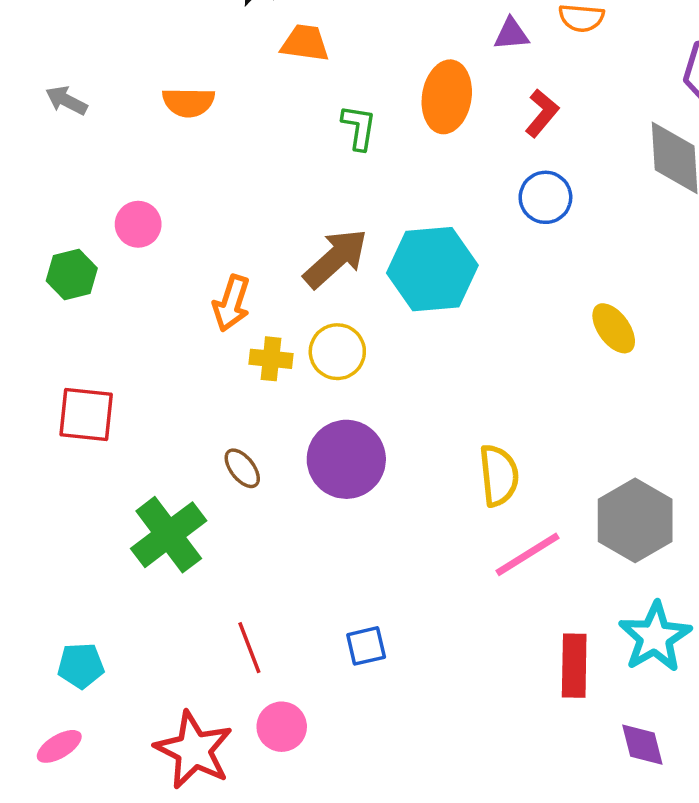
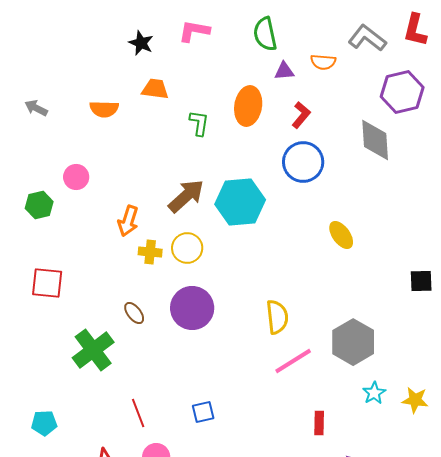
orange trapezoid: (305, 43) -> (155, 89), moved
blue circle: (545, 197) -> (303, 162), size x1.4
cyan star: (655, 637) -> (374, 393), moved, size x0.6
red rectangle: (574, 666) -> (319, 423), size x0.7

